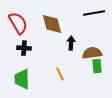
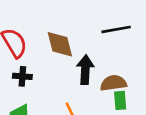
black arrow: (71, 43) -> (85, 70), size x1.5

